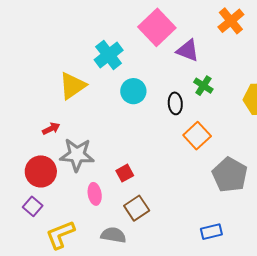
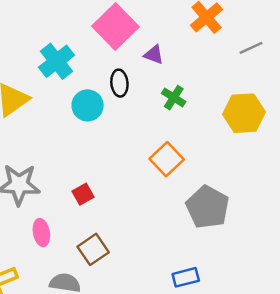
purple triangle: (188, 51) -> (154, 55), size x0.7
black ellipse: (175, 103) -> (119, 83), moved
red square: (125, 173) -> (83, 194), moved

